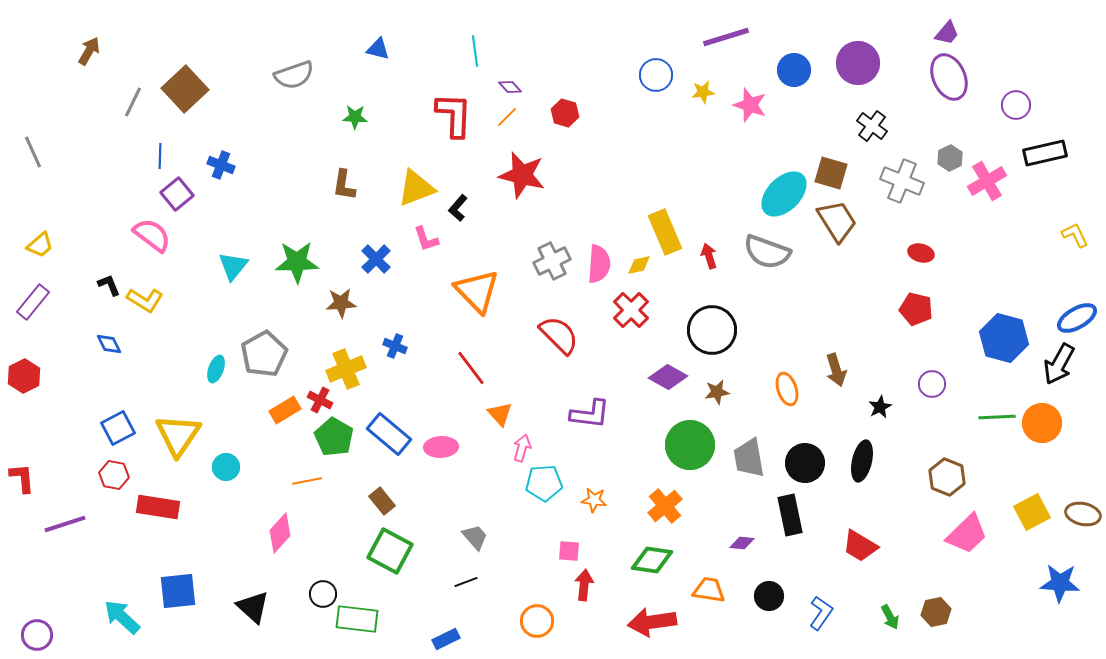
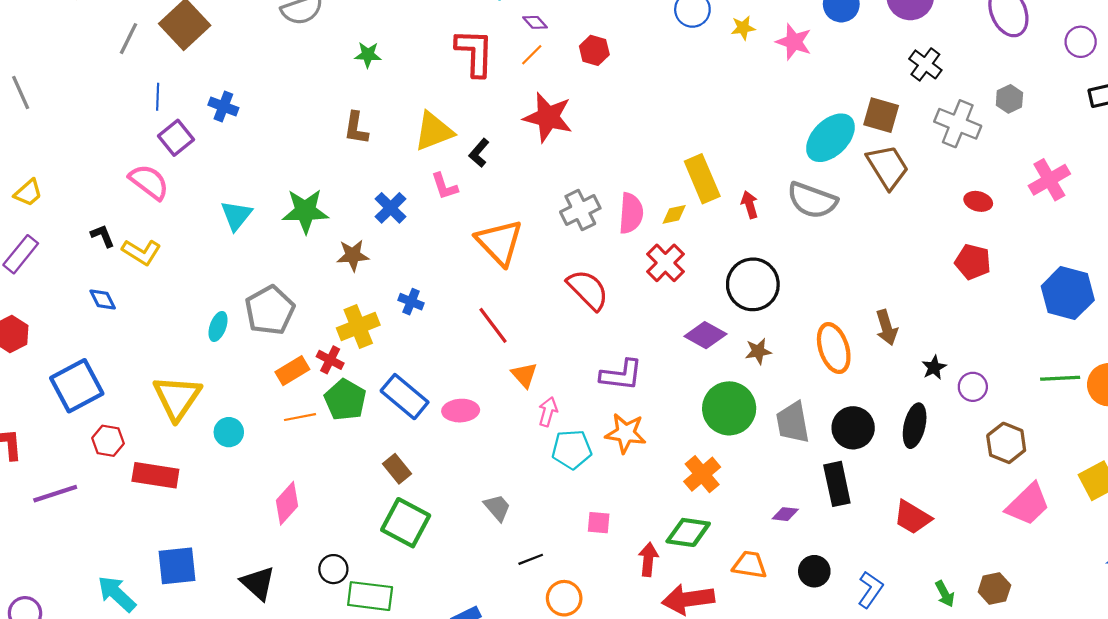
pink cross: (987, 181) -> (1049, 180), moved
purple circle: (932, 384) -> (973, 387), moved
orange ellipse: (787, 389) -> (834, 348), size x1.4
blue square: (118, 428) -> (77, 386), moved, size x1.4
orange line: (307, 481) -> (300, 417), moved
orange star: (594, 500) -> (626, 433), moved, size x1.5
black line: (466, 582) -> (531, 559), moved
red arrow: (584, 585) -> (648, 559), moved

